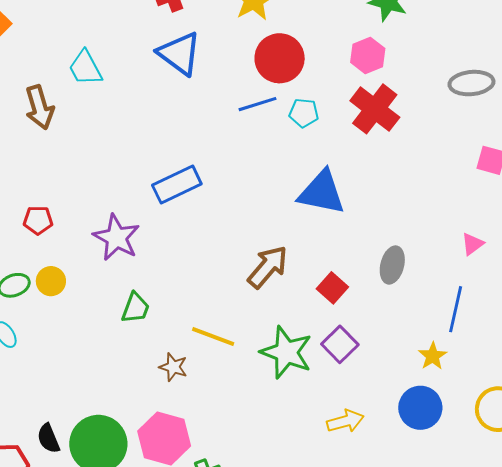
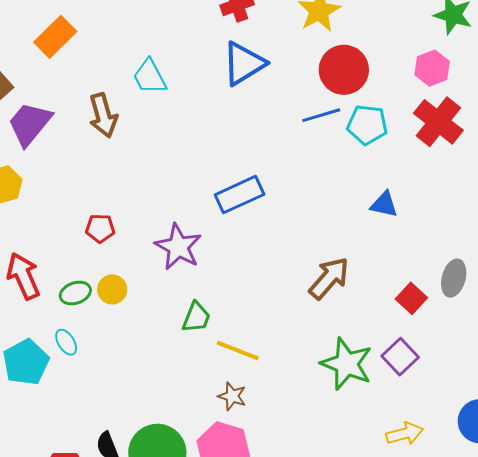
blue triangle: (179, 53) -> (244, 64), turned 51
cyan pentagon: (304, 113) -> (367, 125), size x1.4
blue triangle: (322, 192) -> (384, 204), size x0.6
red square: (332, 288) -> (411, 298), moved
yellow line: (213, 336) -> (238, 350), moved
brown star: (173, 367) -> (232, 396), moved

